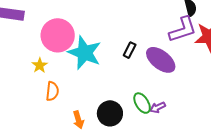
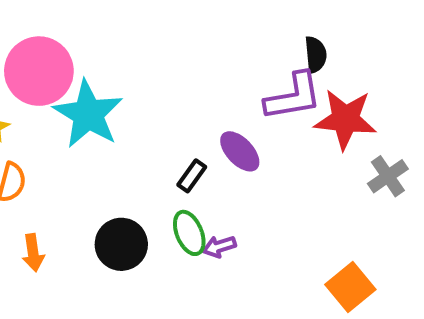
black rectangle: (130, 50) -> (192, 176), moved
purple ellipse: (161, 60) -> (240, 151), size x0.7
orange arrow: (78, 120) -> (33, 253), moved

